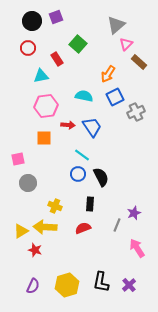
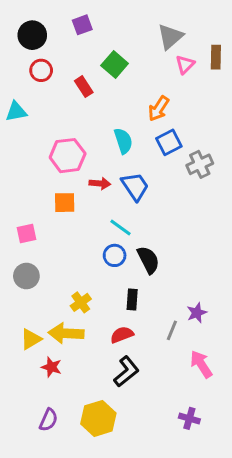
black circle: (32, 21) -> (32, 35), moved
brown rectangle: (139, 62) -> (216, 57), moved, turned 49
cyan triangle: (41, 76) -> (16, 112), moved
cyan semicircle: (84, 96) -> (123, 141), turned 60
gray circle: (28, 183) -> (26, 276), moved
yellow cross: (55, 206) -> (81, 302), turned 32
black L-shape: (101, 282) -> (126, 371), moved, turned -140
purple cross: (129, 285) -> (189, 418), turned -32

